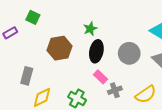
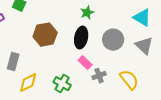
green star: (90, 29) -> (87, 13), moved
yellow semicircle: (146, 94) -> (129, 80), turned -95

